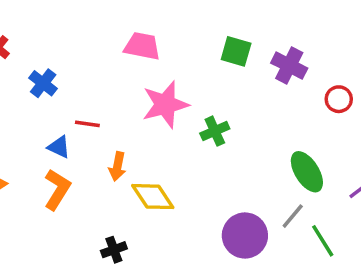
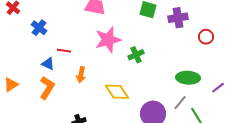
purple cross: (289, 66) -> (178, 18), turned -36
green ellipse: (307, 172) -> (188, 78), turned -55
yellow diamond: (153, 197) -> (117, 92), moved

